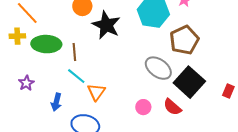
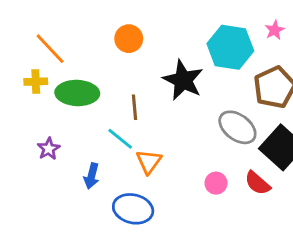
black star: (106, 25) -> (183, 80), moved
brown line: (74, 52) -> (134, 107), moved

